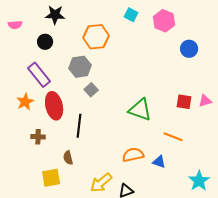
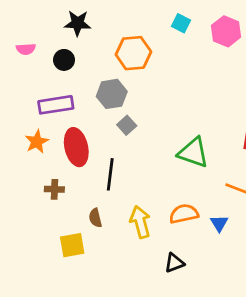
pink semicircle: (15, 25) -> (26, 49), moved
purple rectangle: (39, 75) -> (56, 105), turned -60
blue triangle: (159, 162) -> (219, 223), turned 40
yellow arrow: (101, 183) -> (140, 222), moved, turned 115

